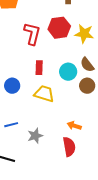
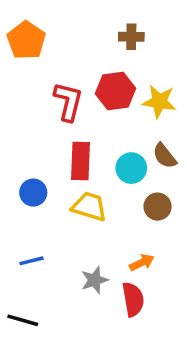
red rectangle: (39, 68) -> (81, 161), size x1.5
brown circle: (87, 86) -> (158, 207), moved
orange arrow: (74, 126) -> (142, 263), turned 136
gray star: (35, 136) -> (95, 280), moved

